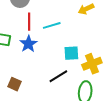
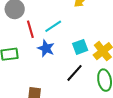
blue star: (28, 44) -> (46, 48), moved

